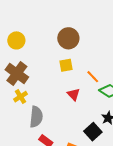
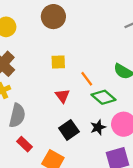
brown circle: (68, 38) -> (53, 17), moved
black square: (93, 132) -> (69, 130), moved

